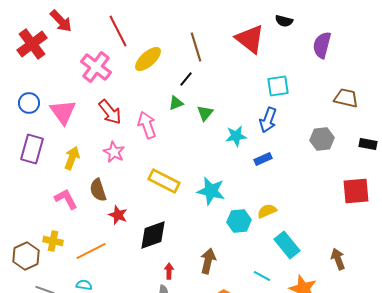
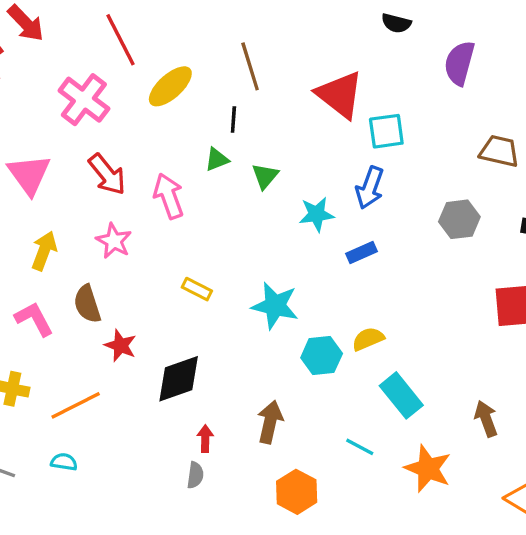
red triangle: (250, 39) -> (340, 95), moved
black line: (186, 79) -> (233, 120), turned -35
yellow rectangle: (164, 181) -> (197, 289), size x0.6

